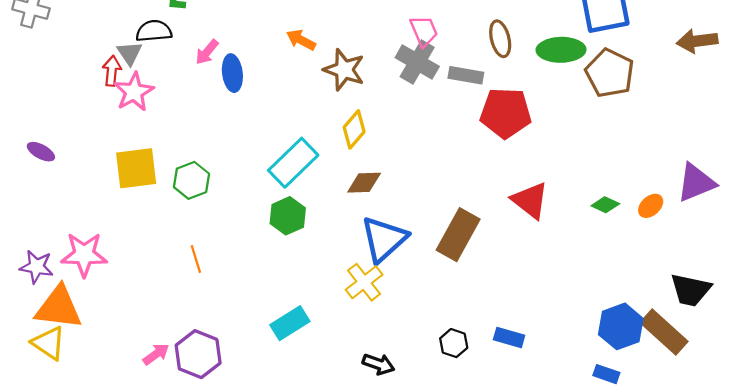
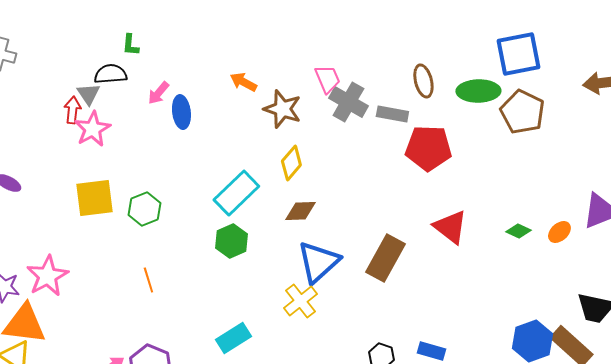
pink trapezoid: (424, 31) -> (327, 79), moved
pink star: (84, 255) -> (47, 276), turned -30

